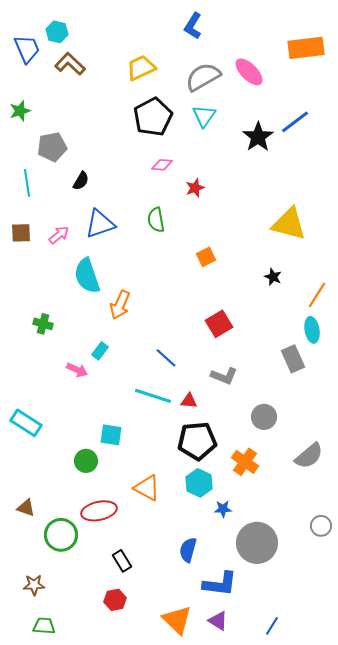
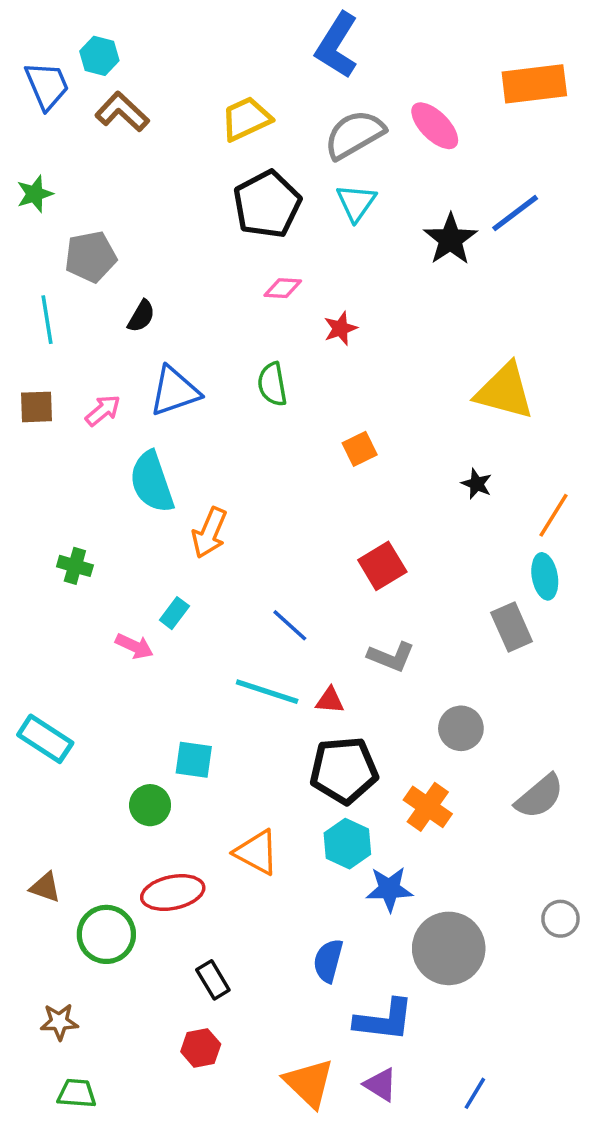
blue L-shape: (193, 26) -> (337, 45), size x1.4
blue star: (223, 509) -> (389, 889), size x1.5

